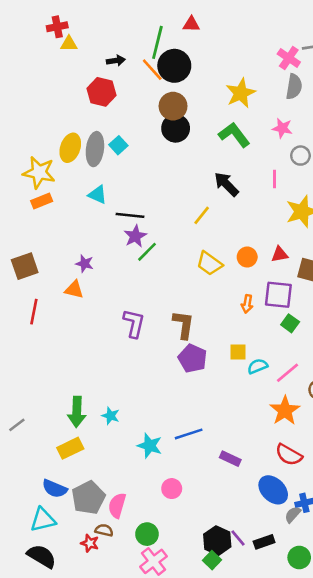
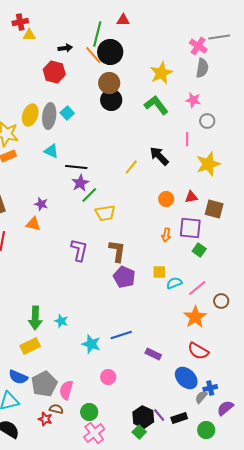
black arrow: (226, 184) -> (159, 156), moved
yellow trapezoid: (209, 264) -> (105, 213), moved, turned -45

